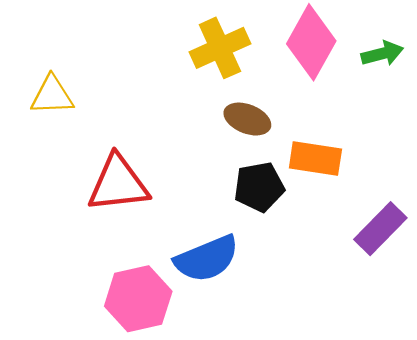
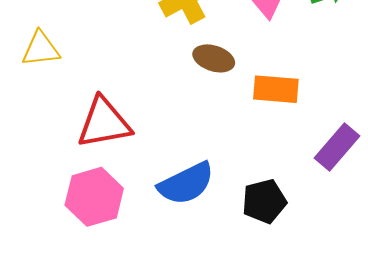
black pentagon: (259, 187) -> (264, 201), moved
pink hexagon: (138, 299) -> (94, 197), moved

